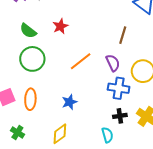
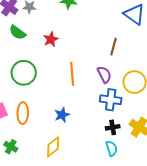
green semicircle: (28, 31) -> (18, 32), moved
orange line: (81, 61) -> (72, 74), turned -55
cyan semicircle: (107, 135) -> (112, 148), moved

